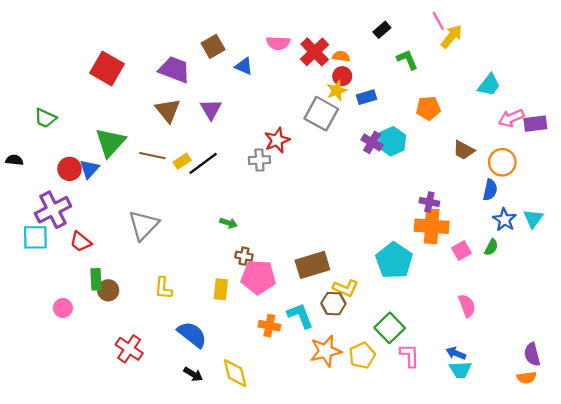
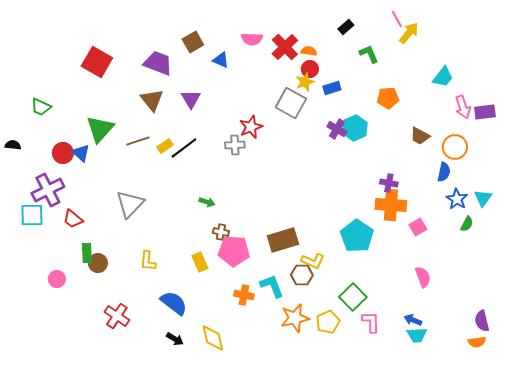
pink arrow: (511, 118) -> (463, 107), turned -85
brown line: (152, 156) -> (138, 141), turned -30
blue triangle: (89, 169) -> (81, 153), turned -30
green semicircle: (491, 247) -> (467, 224), moved
yellow rectangle: (221, 289) -> (200, 262), turned -30

